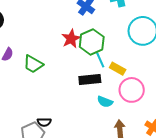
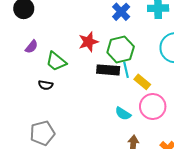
red star: (71, 39) -> (88, 42), moved
black rectangle: (90, 80) -> (108, 70), moved
black semicircle: (44, 122) -> (46, 85), moved

